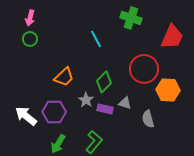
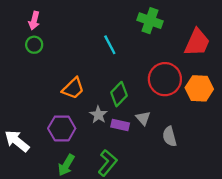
orange hexagon: (168, 90) -> (199, 88), moved
gray triangle: (125, 103) -> (143, 118), turned 32
white arrow: (26, 116) -> (17, 141), moved

